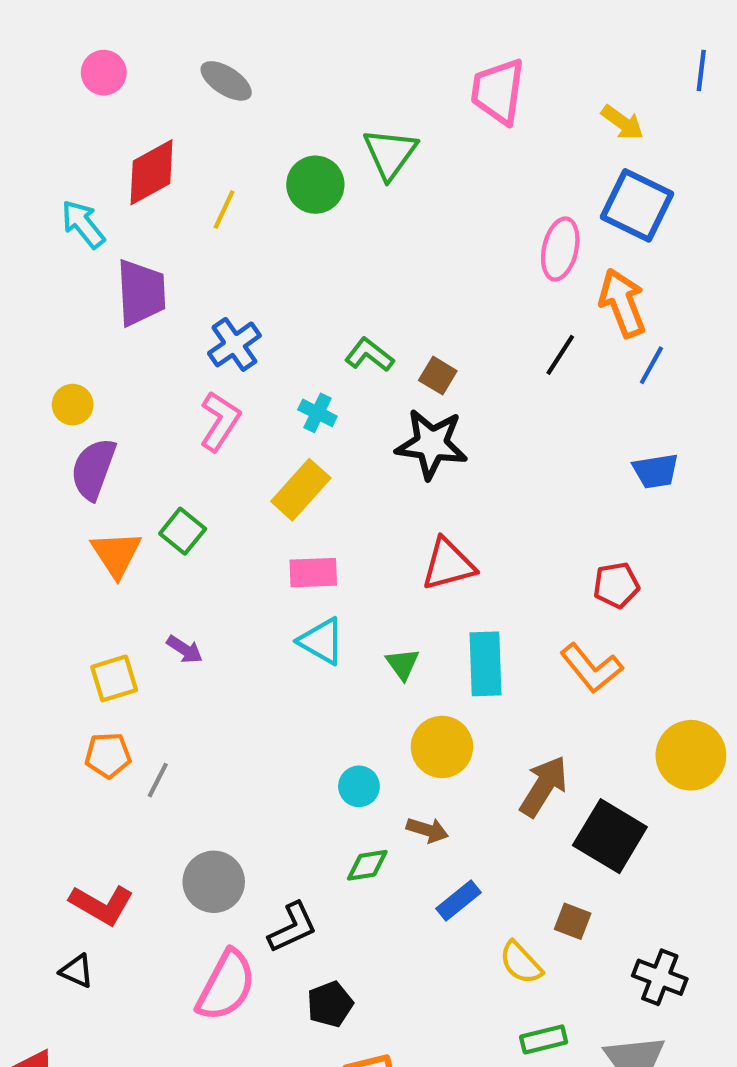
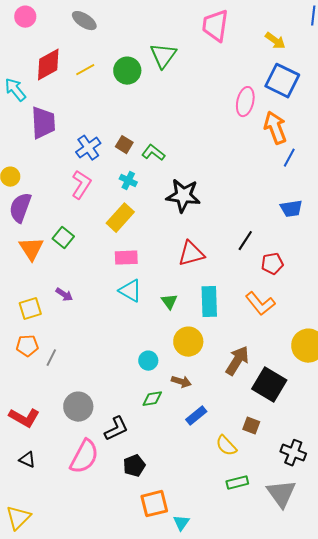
yellow line: (224, 210) -> (85, 70), moved, turned 36
black line: (560, 355) -> (245, 241), moved
brown square: (438, 376) -> (124, 145), moved
black triangle: (77, 971) -> (27, 460), moved

